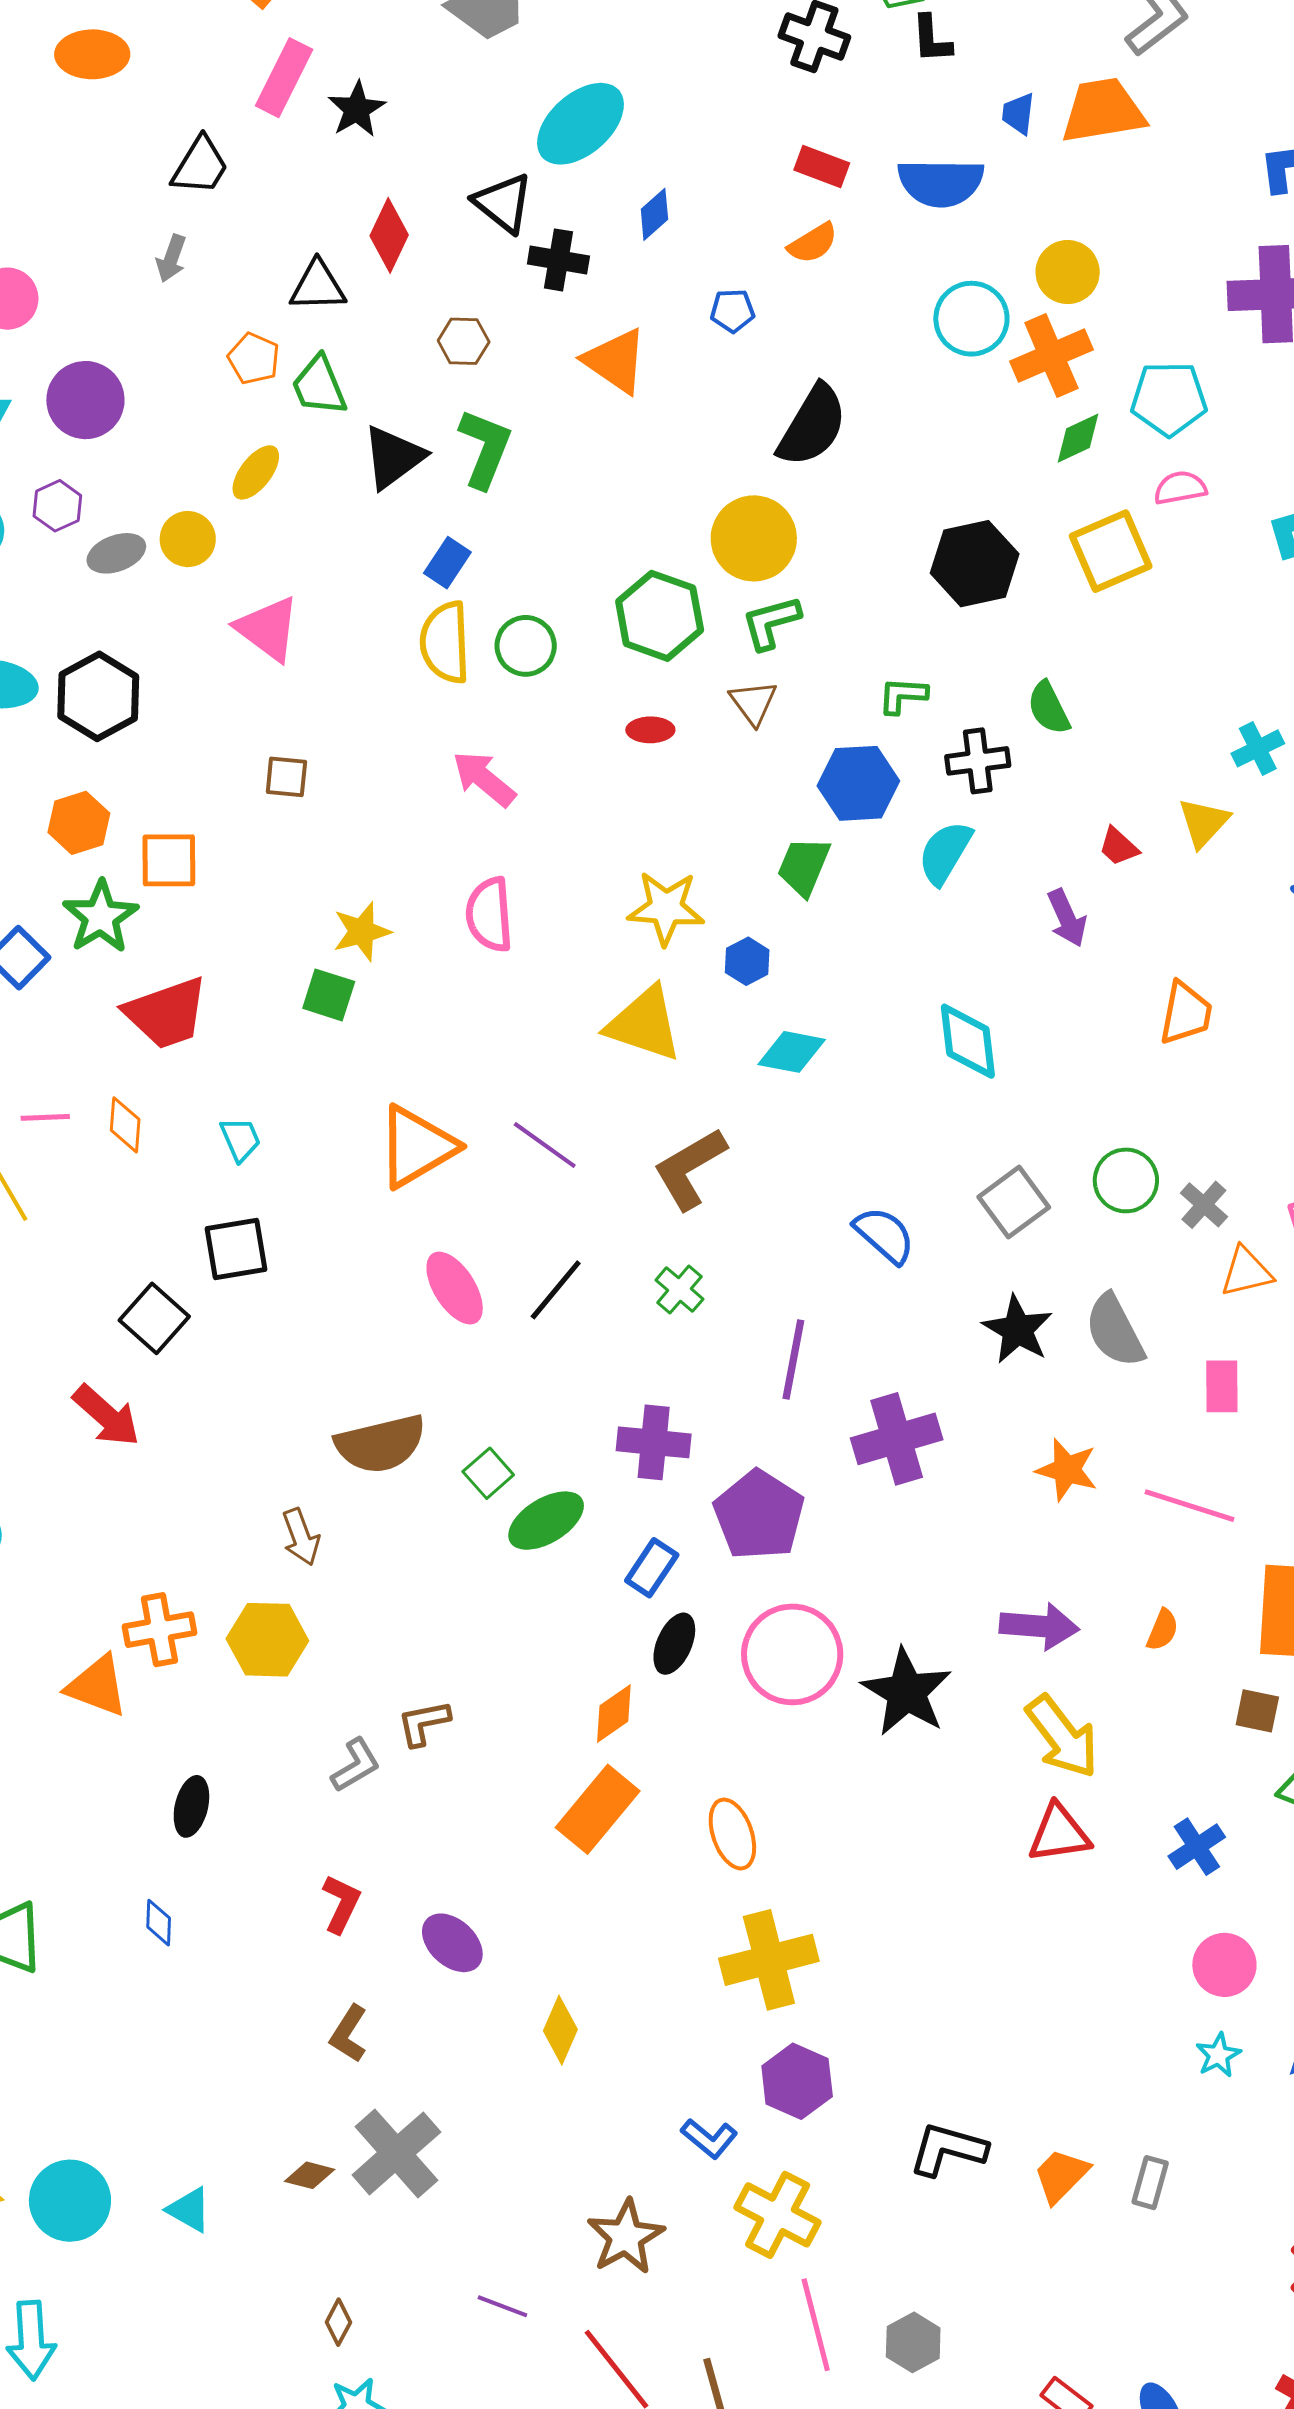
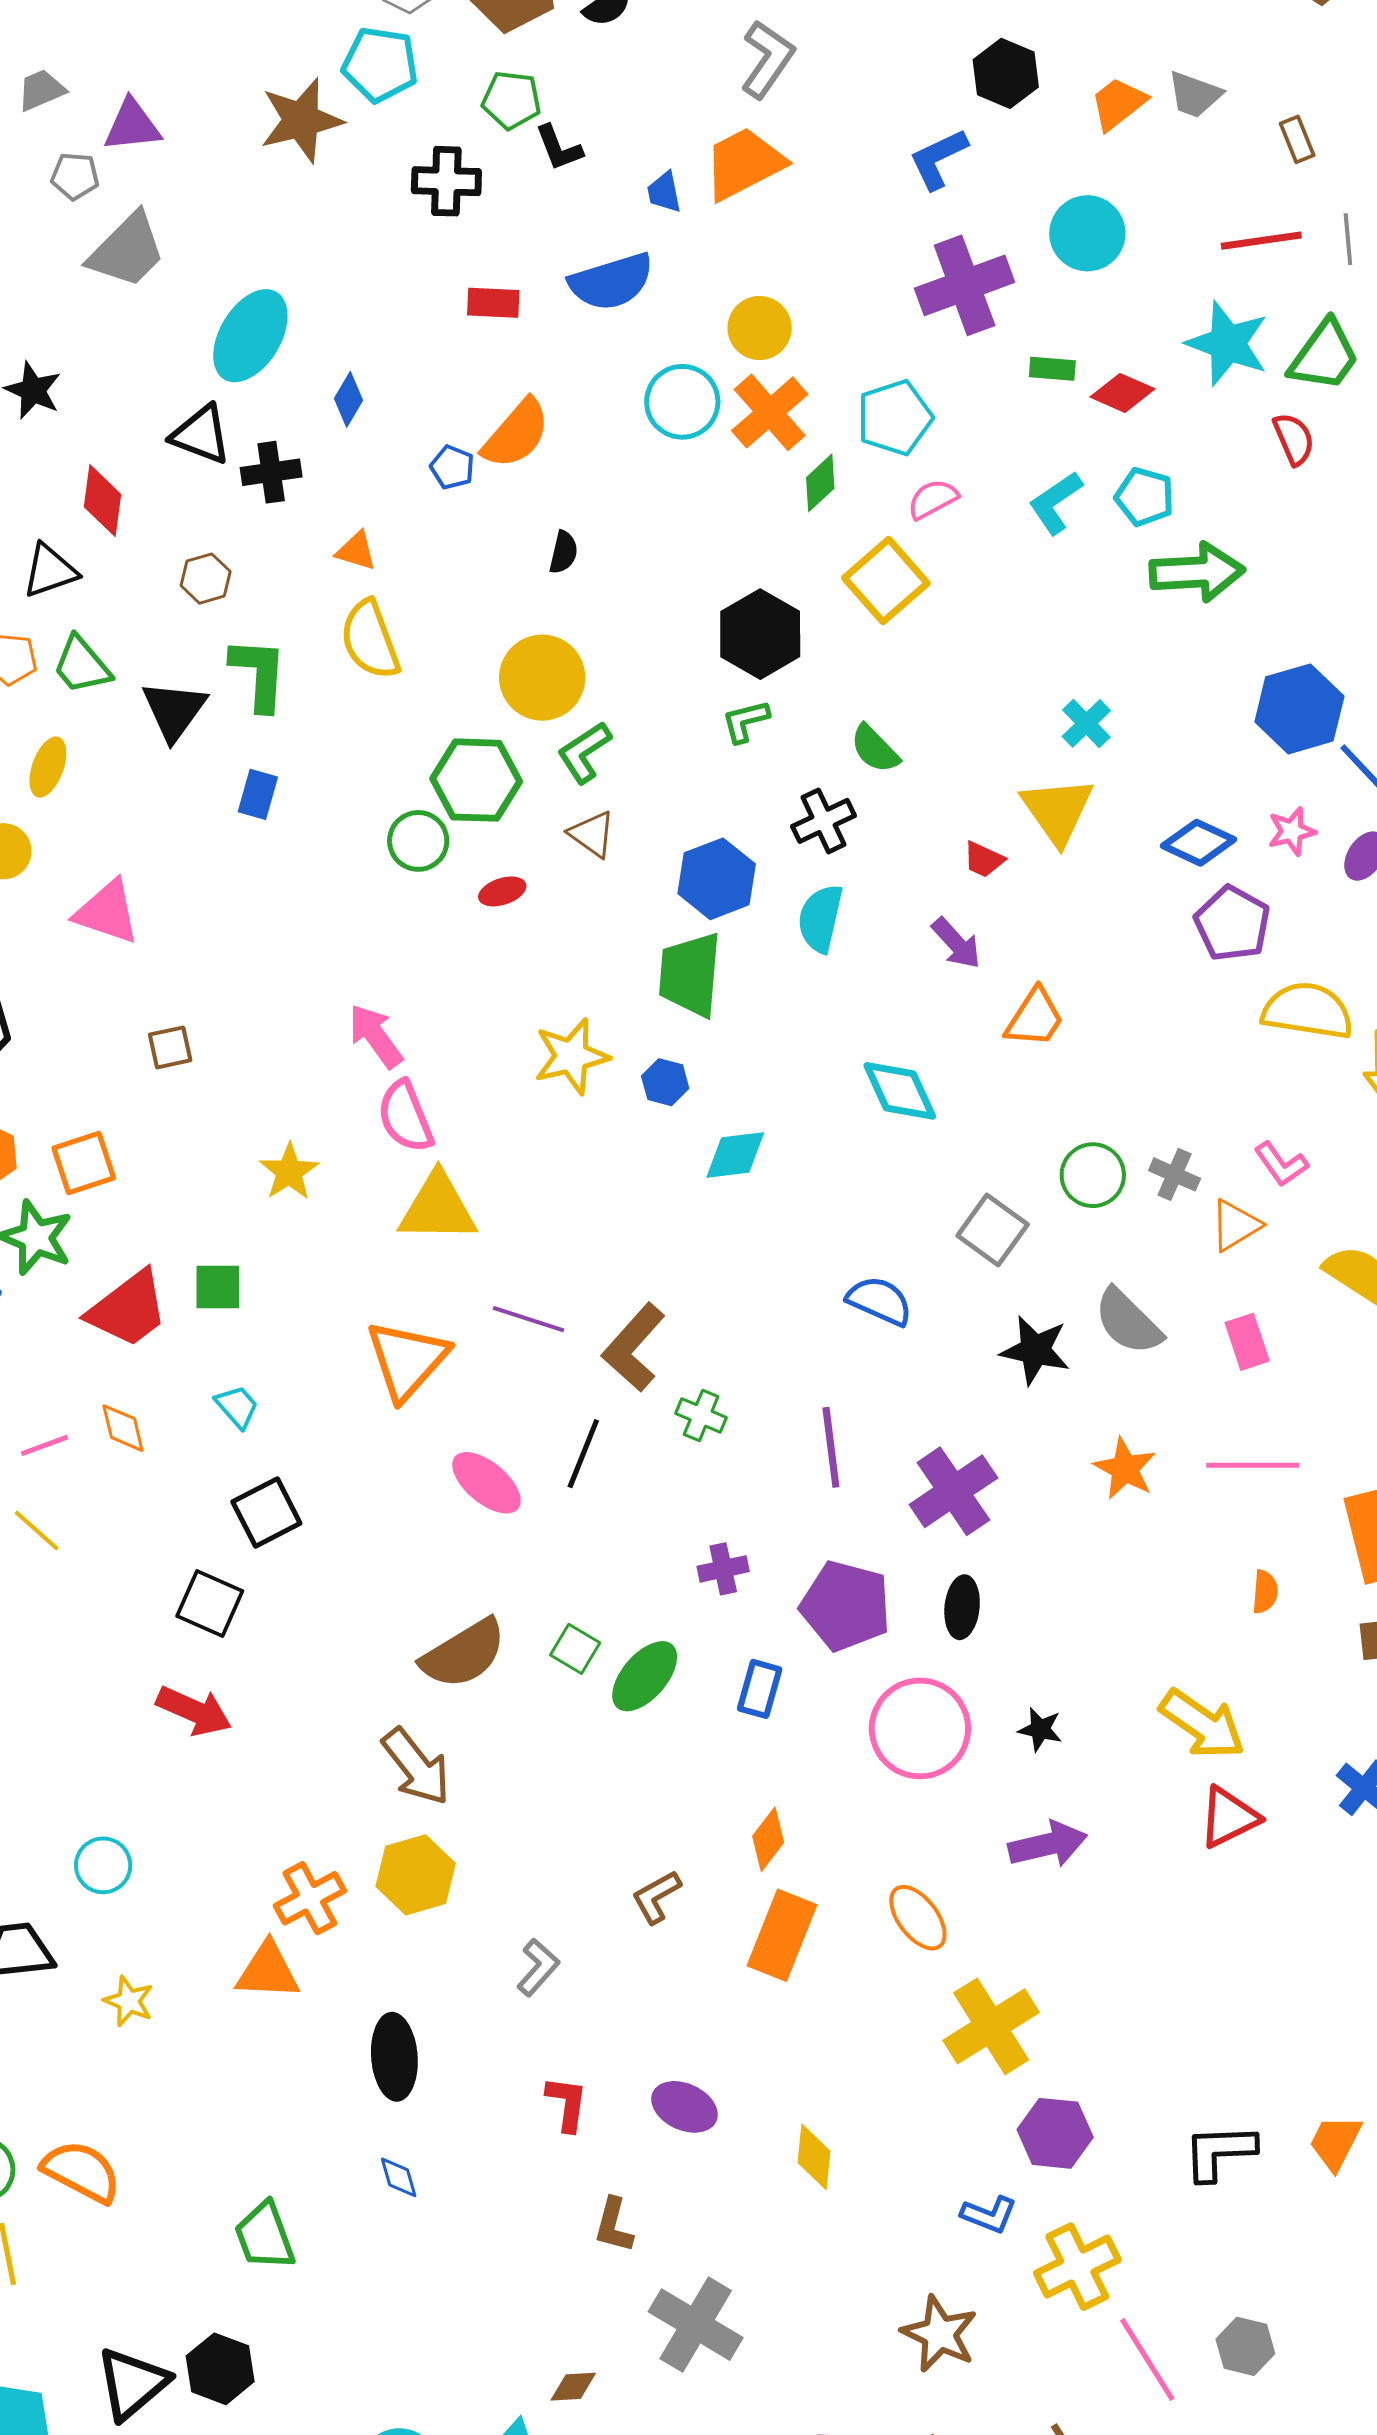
orange semicircle: (813, 243) -> (516, 434), moved, size x1.5
blue pentagon: (732, 311) -> (452, 467), turned -30
orange triangle: (615, 361) -> (356, 551), size x0.6
black semicircle: (812, 426) -> (564, 552), size x0.5
yellow semicircle: (445, 642) -> (370, 640), moved
green circle: (526, 646) -> (418, 841), moved
green L-shape: (903, 695) -> (745, 721), moved
pink arrow: (484, 779) -> (376, 1036), moved, turned 32
yellow triangle: (1204, 822) -> (1057, 810), size x1.4
green trapezoid: (804, 866) -> (690, 975), size x1.4
green square: (329, 995) -> (218, 1287), moved
orange trapezoid: (1186, 1013) -> (1035, 1018), moved, turned 40
yellow triangle: (644, 1024) -> (438, 1208), moved
brown L-shape: (690, 1169) -> (634, 1347), moved
purple cross: (654, 1442) -> (723, 1569), size x0.7
orange star: (1067, 1470) -> (1125, 1469), turned 30
brown arrow: (301, 1537) -> (416, 1767), size x1.5
purple arrow: (1039, 1626) -> (1048, 1844), moved
black ellipse: (674, 1644) -> (962, 1607), moved
black star: (907, 1692) -> (1040, 1729), size x0.5
brown L-shape: (424, 1723) -> (656, 1897), moved
black ellipse: (191, 1806) -> (394, 2057), size x1.4
brown diamond: (310, 2175) -> (573, 2387), moved
yellow cross: (778, 2215) -> (1077, 2267), turned -36

